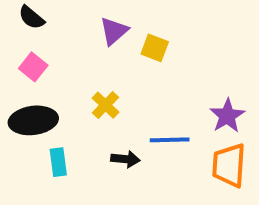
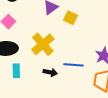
yellow cross: (105, 105) -> (43, 44), size x1.6

